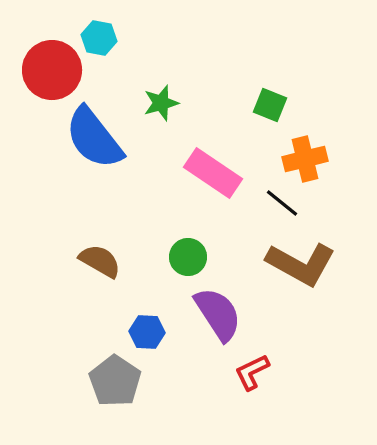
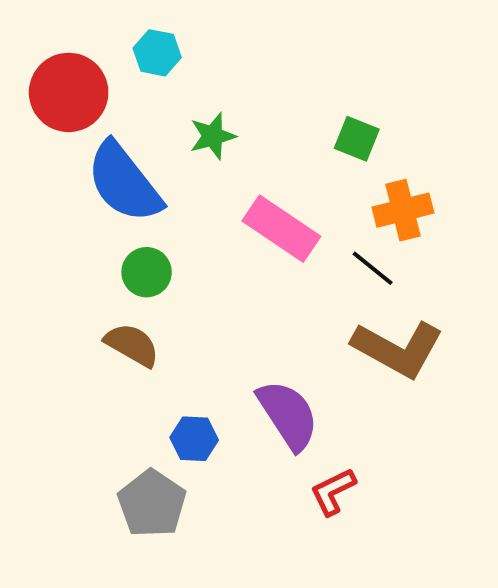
cyan hexagon: (99, 38) -> (157, 53), moved
green circle: (188, 257) -> (147, 272), moved

